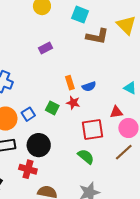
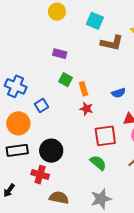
purple rectangle: (45, 48) -> (60, 54), turned 40
blue semicircle: (89, 86) -> (119, 93), moved
green square: (52, 108) -> (66, 80), moved
blue square: (28, 114) -> (41, 106), moved

